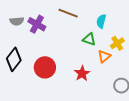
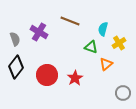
gray semicircle: (17, 21) -> (15, 39), moved, turned -104
yellow cross: (117, 43) -> (119, 43), moved
red star: (82, 73) -> (75, 78), moved

